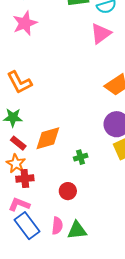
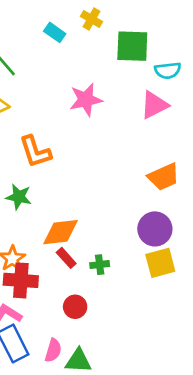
pink star: (25, 23) -> (86, 100), moved
red rectangle: (18, 143) -> (66, 258), moved
red cross: (25, 178) -> (21, 280), size x1.4

